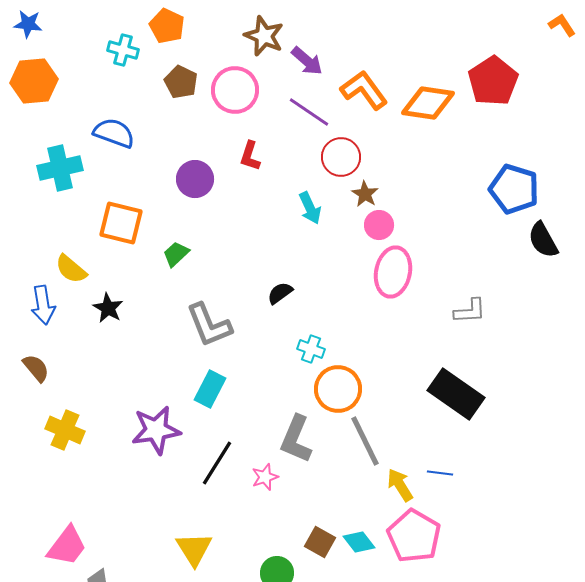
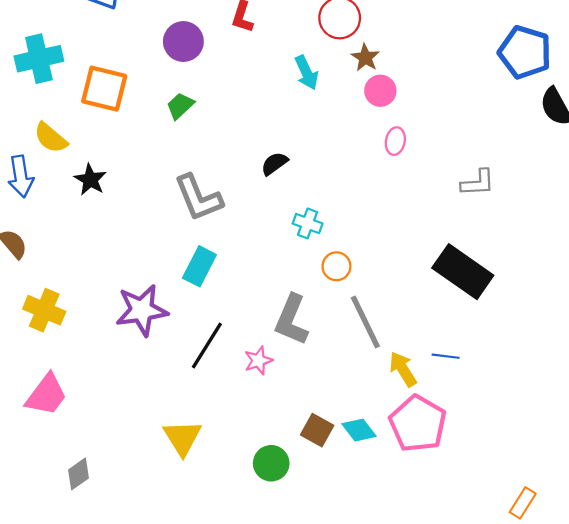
cyan cross: (60, 168) -> (39, 59), moved
green trapezoid: (176, 254) -> (180, 106), moved
pink ellipse: (393, 272) -> (395, 141), size x0.5
orange circle: (338, 389) -> (336, 266), size x0.6
pink trapezoid: (67, 546) -> (46, 395), moved

